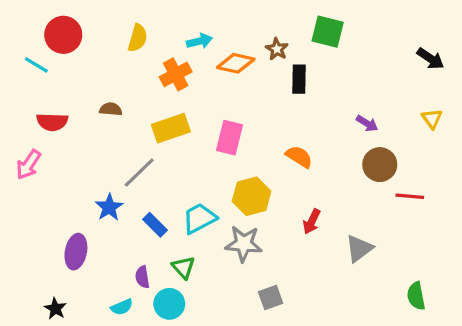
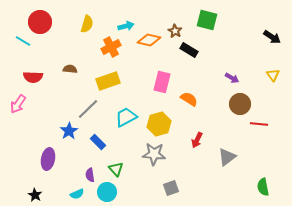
black rectangle: (299, 79) -> (189, 50), turned -60
pink rectangle: (229, 138) -> (162, 82), moved
cyan trapezoid: (199, 218) -> (126, 117), moved

